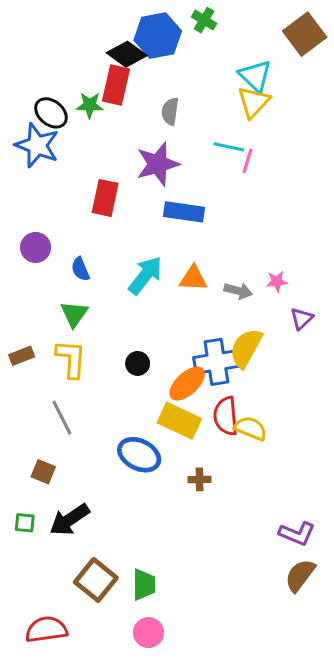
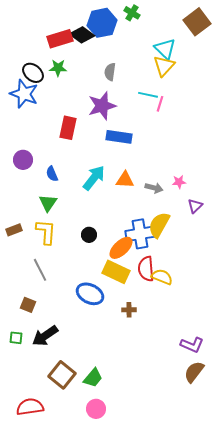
red rectangle: (116, 85) -> (60, 39), moved, turned 60
green trapezoid: (144, 585) -> (93, 378), turned 40

